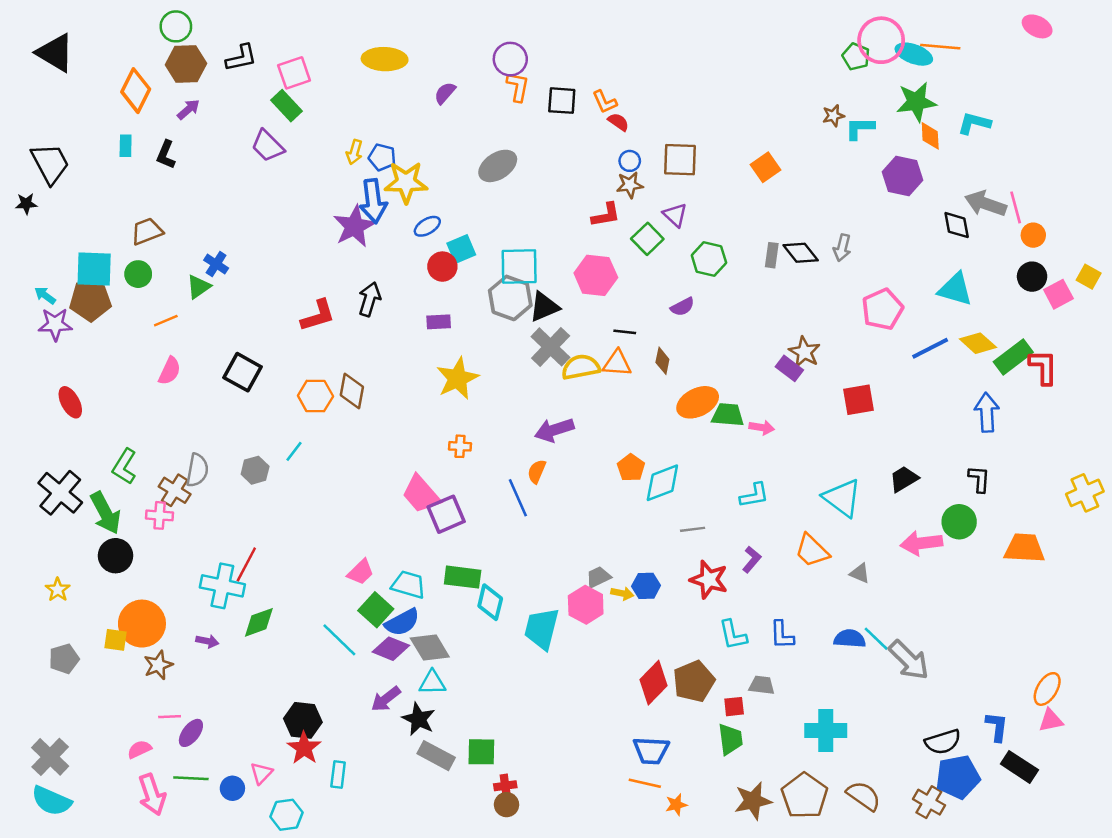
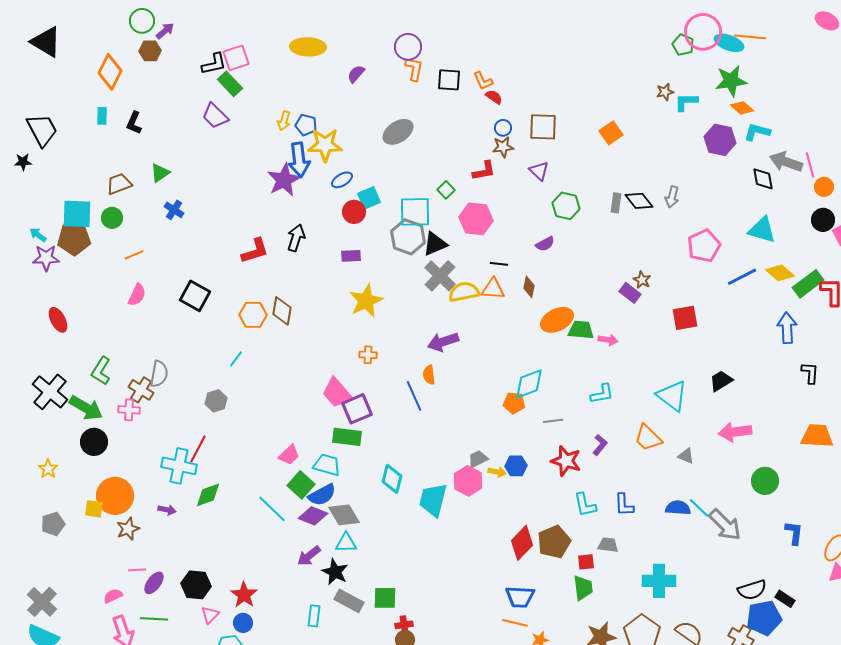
black L-shape: (241, 58) -> (214, 64), moved
brown hexagon: (186, 64) -> (150, 51), size x0.7
purple arrow: (188, 109) -> (165, 31), moved
cyan L-shape: (974, 123) -> (757, 132), moved
orange diamond: (930, 136) -> (742, 108), turned -45
green square: (647, 239) -> (446, 190), moved, size x0.7
green triangle: (199, 287) -> (160, 173), moved
brown star: (804, 352) -> (642, 280), size x0.7
orange pentagon: (631, 468) -> (514, 403), moved, turned -30
gray hexagon: (255, 470) -> (216, 401), moved
orange semicircle: (537, 471) -> (429, 375), turned -30
black L-shape: (979, 479) -> (810, 373), moved
green arrow: (105, 513) -> (86, 408), turned -32
green circle: (959, 522) -> (765, 481), moved
green rectangle: (463, 577) -> (347, 437), moved
black hexagon: (303, 720) -> (196, 585), moved
blue L-shape: (997, 727) -> (794, 533), moved
black rectangle: (1019, 767) -> (785, 599), moved, size x0.7
cyan rectangle: (338, 774) -> (314, 616), moved
blue circle: (232, 788) -> (243, 623), moved

